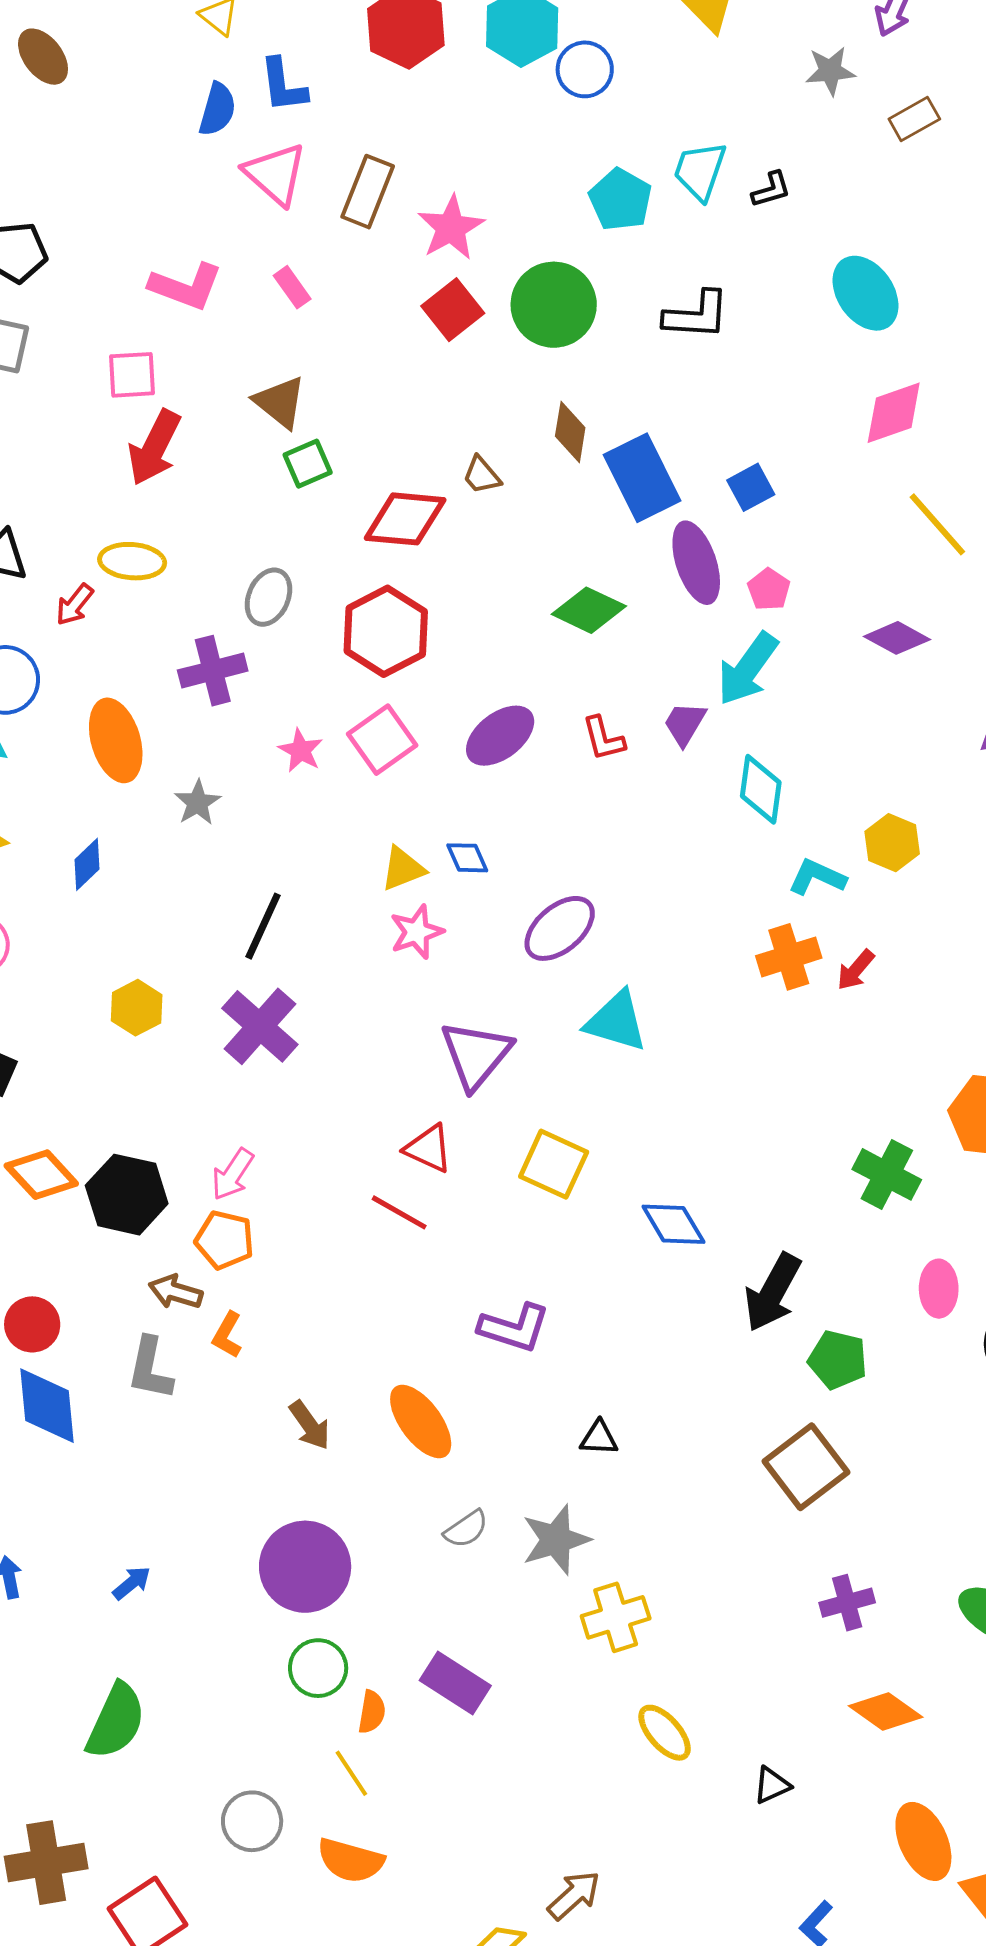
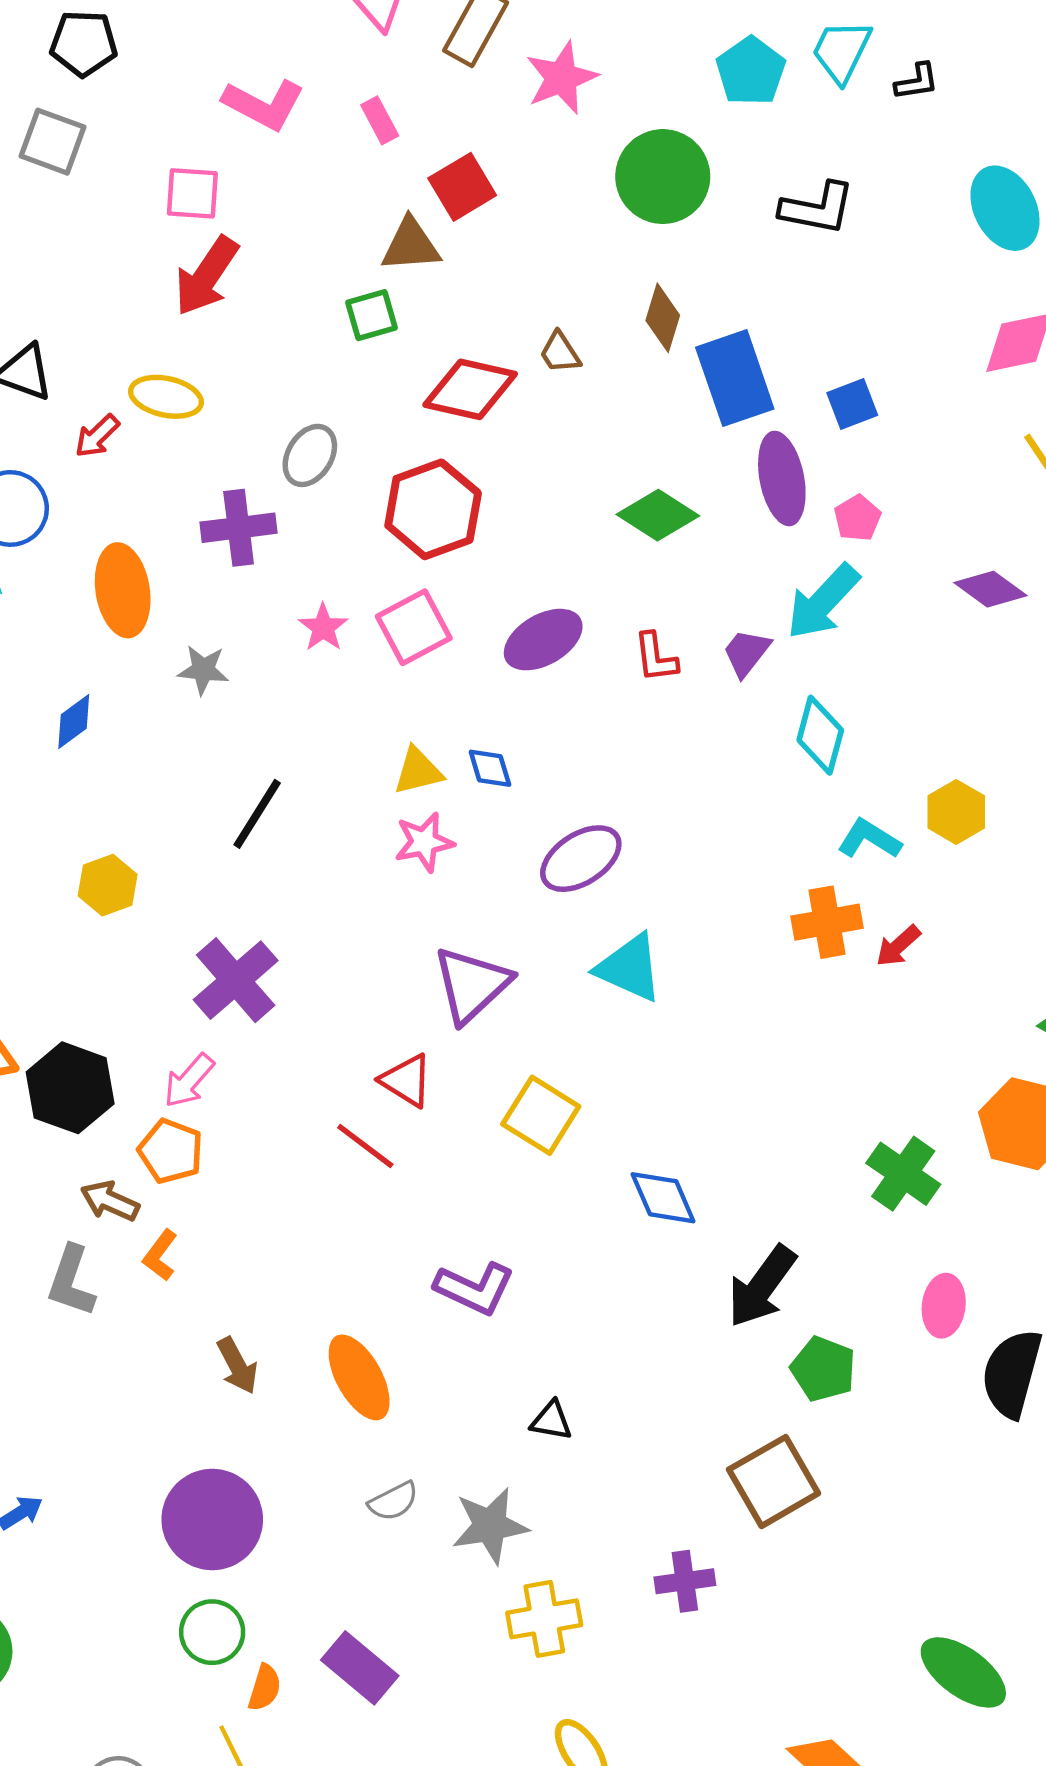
red square: (453, 310) -> (462, 187), moved
brown triangle: (280, 402) -> (411, 245), moved, turned -50
gray star: (198, 803) -> (203, 670), turned 30
purple cross: (260, 1026) -> (236, 980), moved
purple cross: (847, 1603) -> (685, 1581), moved

